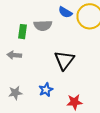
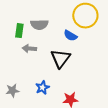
blue semicircle: (65, 12) -> (70, 36), moved
gray arrow: (14, 55) -> (29, 49), moved

